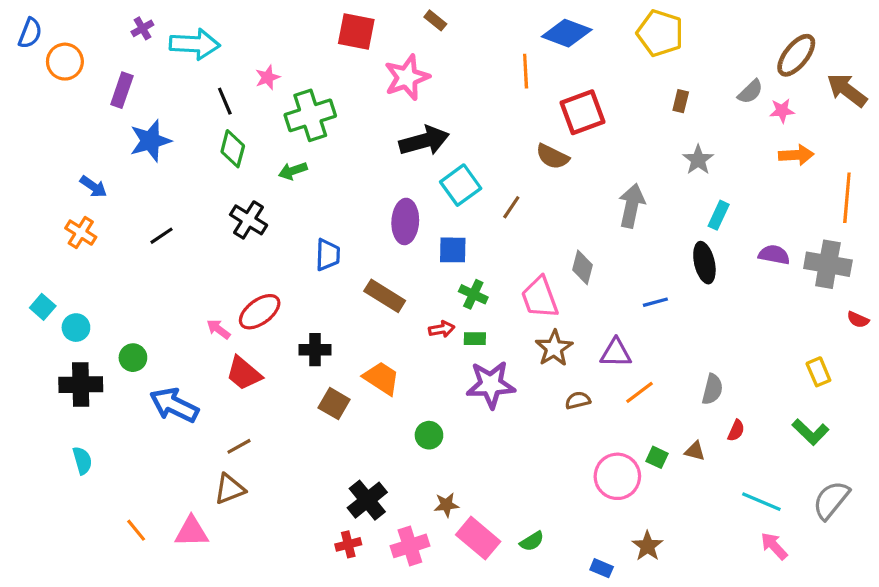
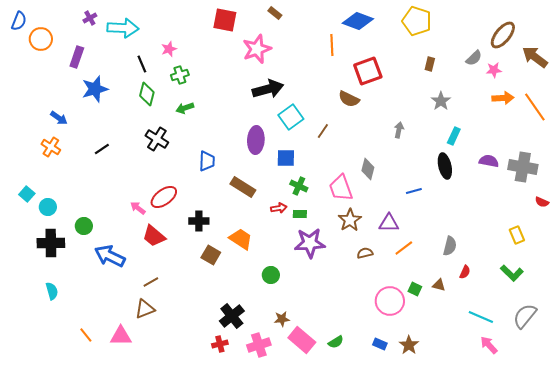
green cross: (310, 115) -> (180, 75), moved, size x0.6
orange line: (847, 198) -> (535, 107), moved, turned -40
gray arrow: (632, 206) -> (399, 130), size x0.6
blue rectangle: (602, 568) -> (380, 344), moved

